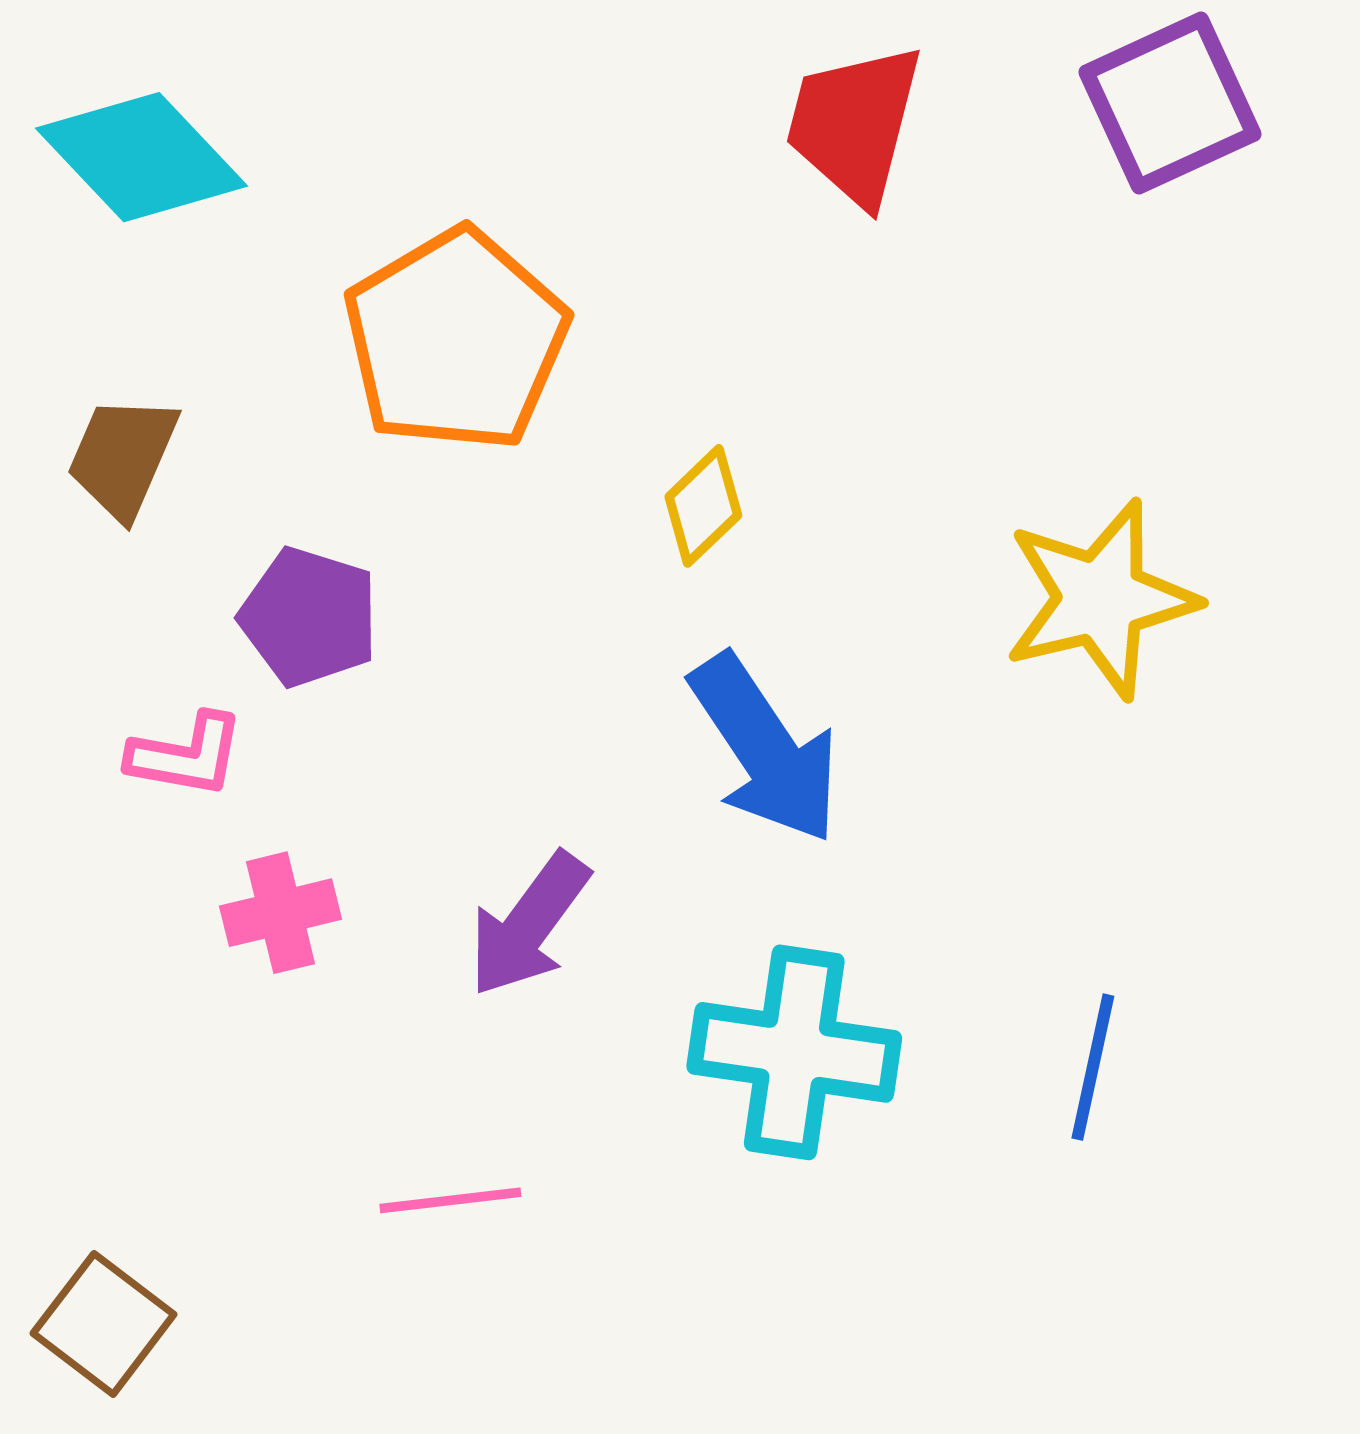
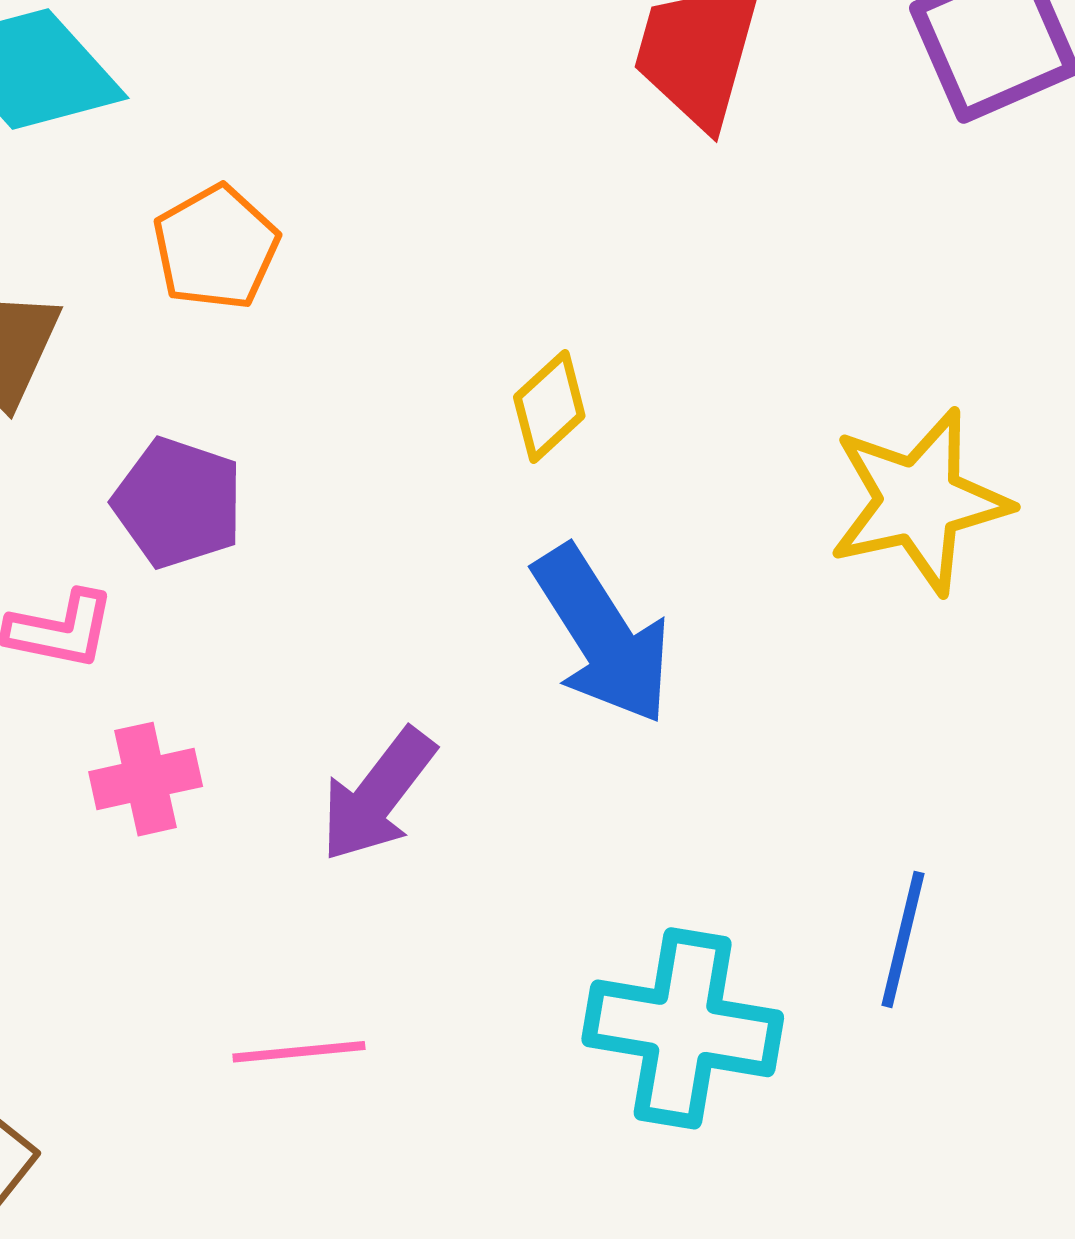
orange pentagon: (456, 340) -> (216, 247), moved, size x0.6
cyan cross: (794, 1052) -> (683, 1028), moved

